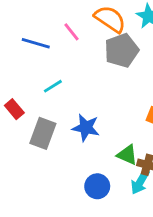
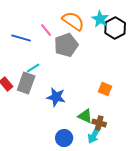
gray pentagon: (122, 50) -> (66, 45), moved
gray rectangle: (43, 133) -> (26, 83), moved

